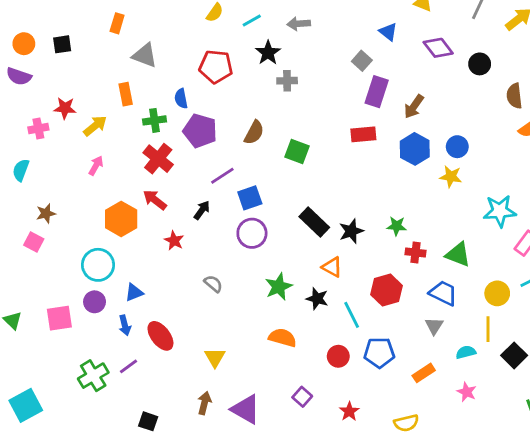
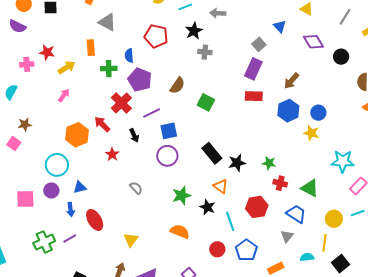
purple rectangle: (377, 92) -> (253, 69), moved
red cross: (158, 159) -> (121, 103), moved
black arrow: (202, 210) -> (134, 135), turned 112
blue pentagon: (379, 353) -> (246, 250), turned 30

